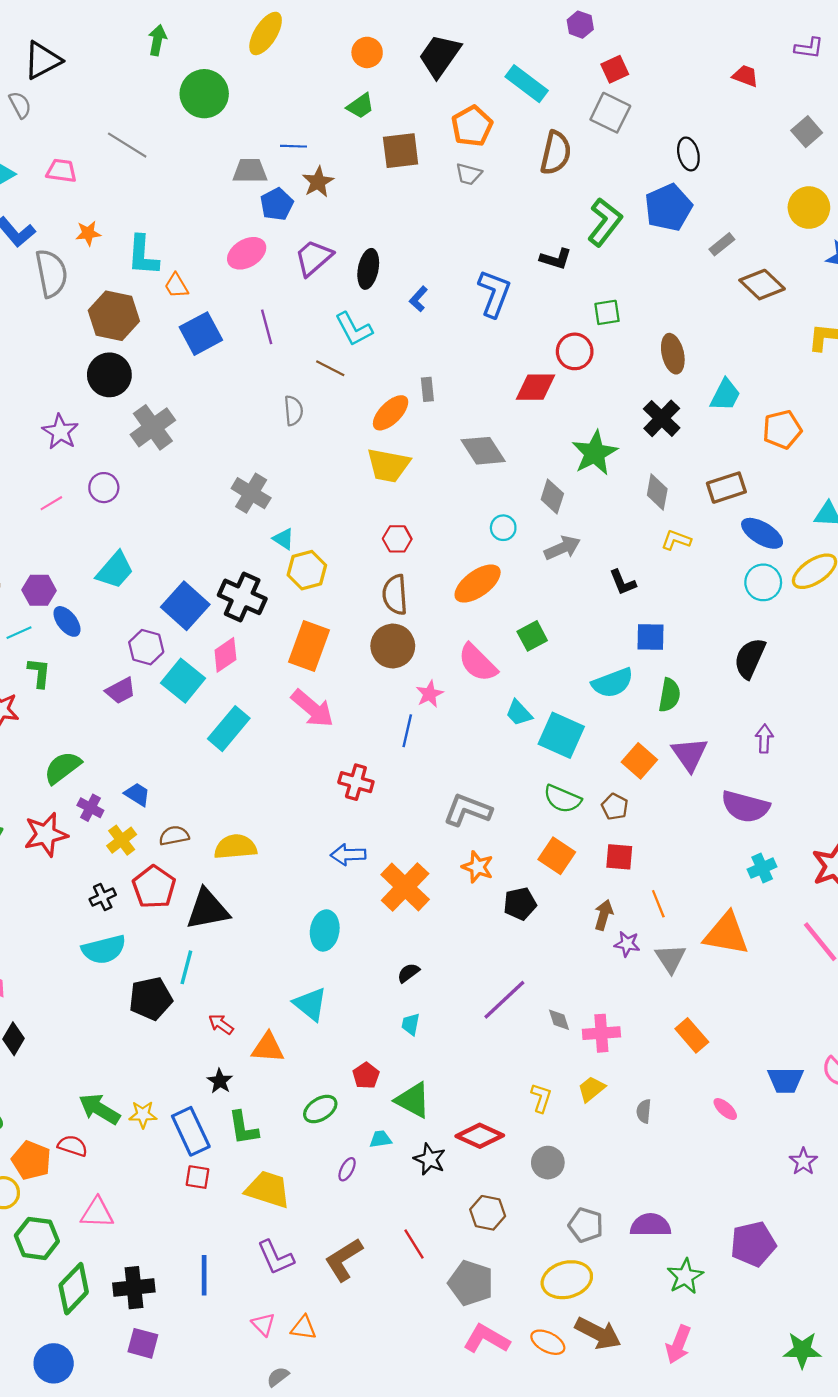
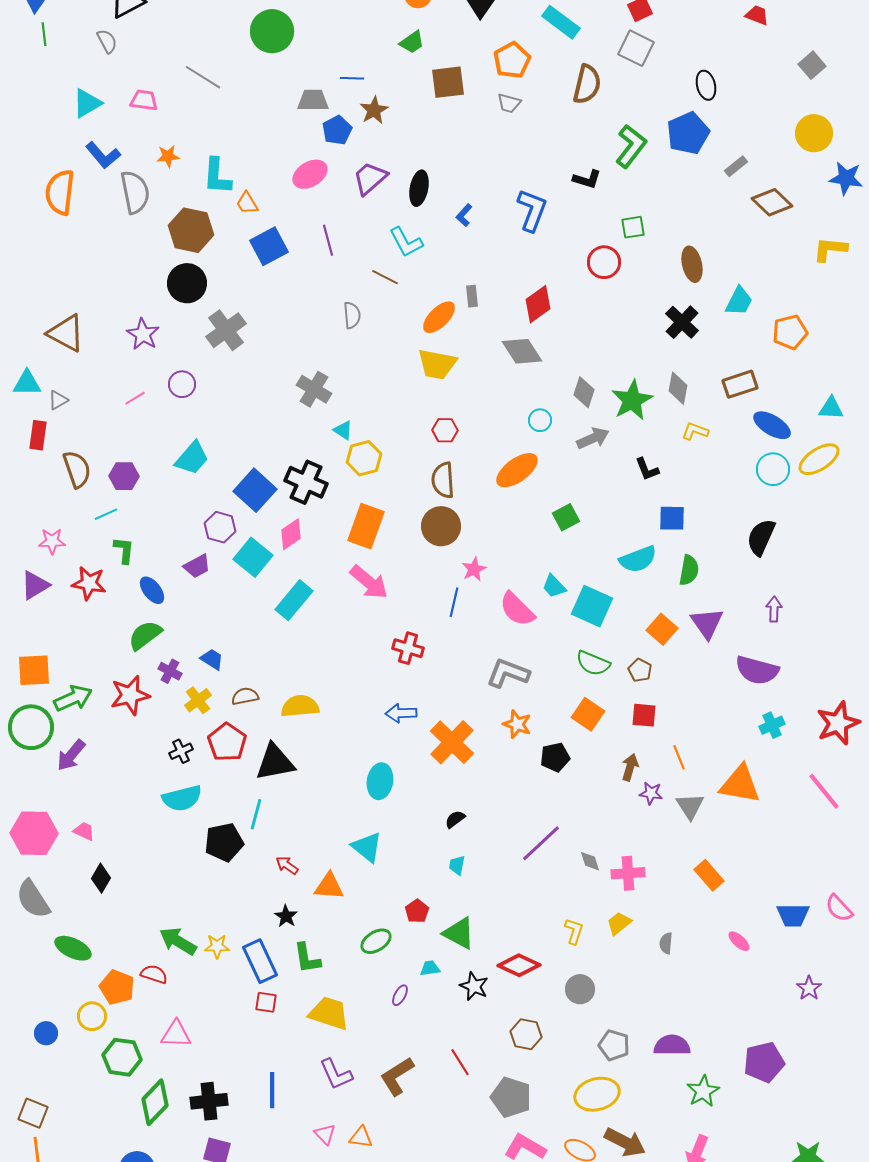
red diamond: (536, 387) -> (538, 304), moved, turned -36
green star: (595, 453) -> (632, 400), moved
blue ellipse: (67, 621) -> (152, 590), moved
pink semicircle: (478, 663) -> (517, 609), moved

